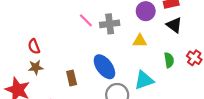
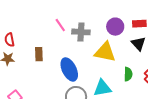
yellow triangle: (140, 41) -> (105, 52), size x1.6
brown rectangle: (72, 78) -> (39, 54), moved

